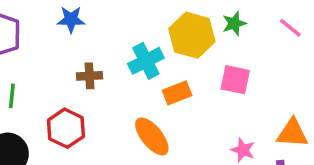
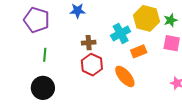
green star: (234, 23) -> (171, 20), moved
red hexagon: (66, 128) -> (92, 65), moved

